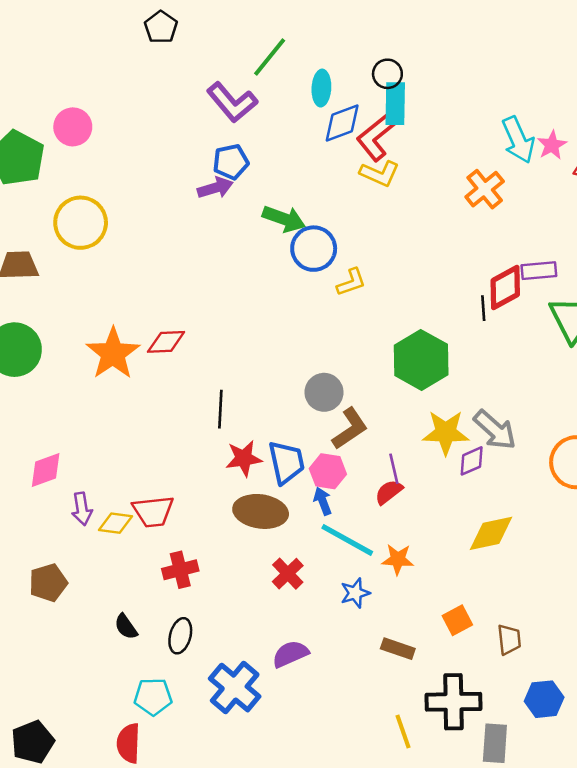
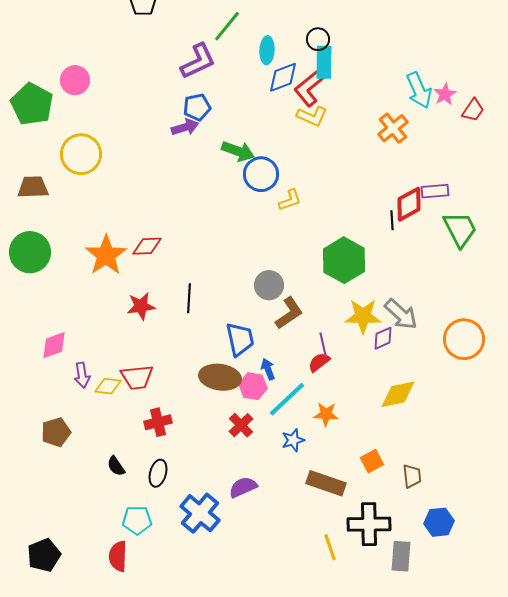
purple L-shape: (232, 102) -> (198, 61), turned -75
red star: (244, 458) -> (141, 306), moved
pink hexagon: (328, 471) -> (253, 386), moved
cyan line: (347, 540) -> (287, 399), turned -72
brown rectangle: (398, 649) -> (326, 483), size x1.5

